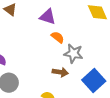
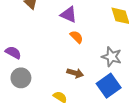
gray star: (73, 53) -> (112, 57), moved

